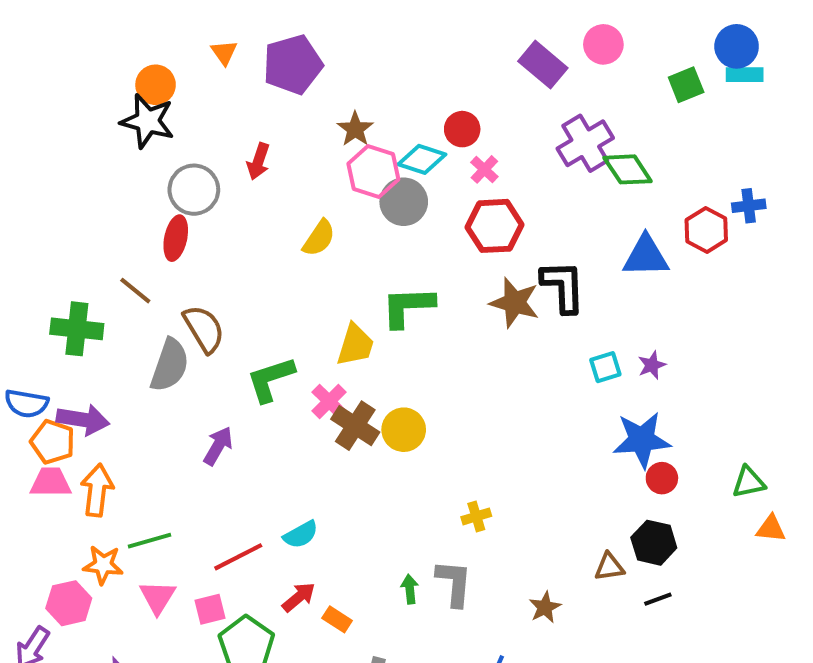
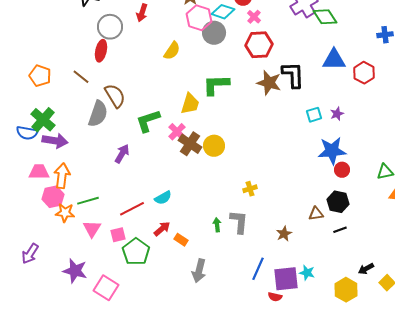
red hexagon: (706, 230) -> (364, 73), moved
green cross: (77, 329) -> (43, 120), moved, turned 35
orange pentagon: (53, 442) -> (40, 76), moved
pink hexagon: (69, 603) -> (53, 197), moved

